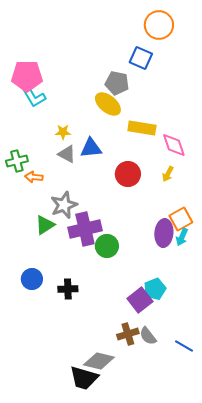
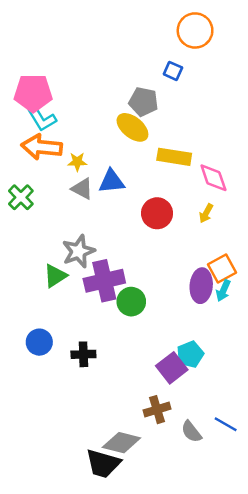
blue square: (141, 58) -> (173, 71), size x0.7
green cross: (17, 161) -> (21, 197), turned -30
orange arrow: (34, 177) -> (42, 147), moved, size x1.8
gray semicircle: (148, 336) -> (191, 432), moved

